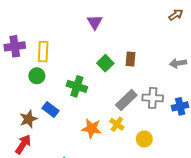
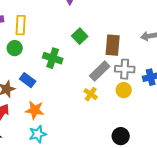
brown rectangle: (131, 59) -> (113, 45), moved, size x1.5
orange star: (92, 128) -> (35, 110), moved
yellow circle: (144, 139) -> (124, 90), moved

